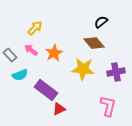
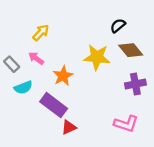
brown diamond: (94, 43) -> (131, 50), moved
orange star: (54, 53) -> (63, 76), moved
yellow star: (83, 69) -> (97, 57), moved
pink L-shape: (108, 106) -> (126, 124), turned 95

